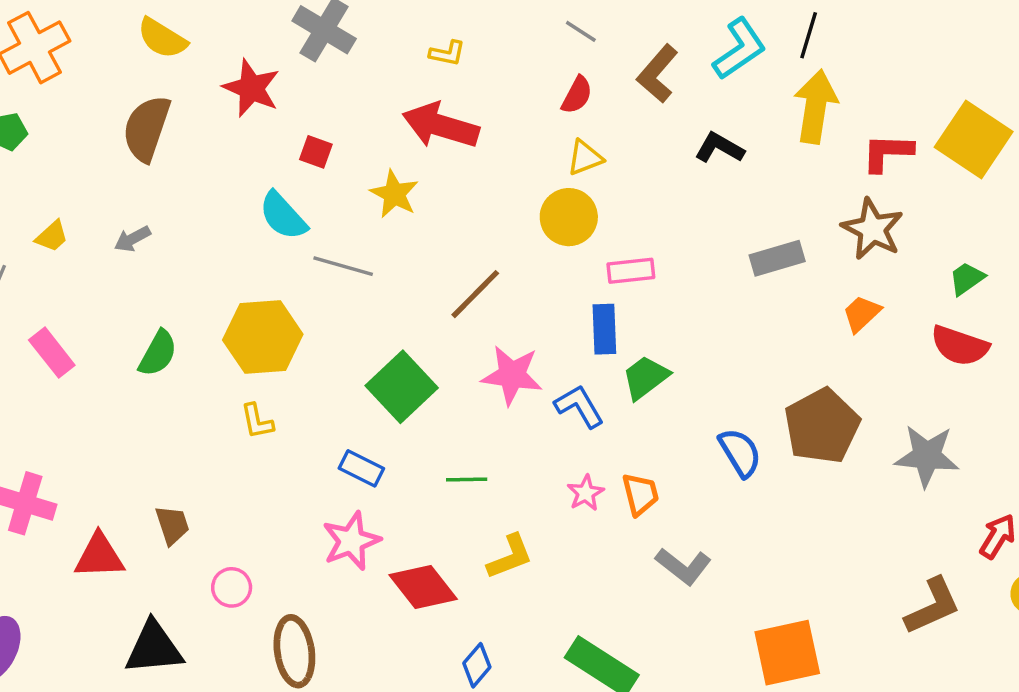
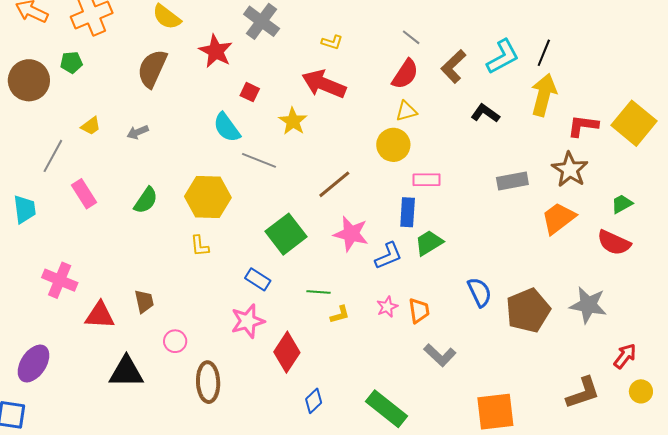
red semicircle: (577, 95) -> (405, 74), size x1.4
orange trapezoid: (862, 314) -> (558, 218), size x1.5
blue L-shape: (579, 406) -> (388, 256), turned 92
brown pentagon: (822, 426) -> (528, 310), moved
yellow L-shape: (510, 557) -> (340, 315), moved, size x0.7
red diamond: (423, 587) -> (287, 352), turned 66

